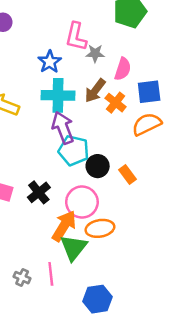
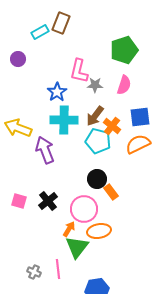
pink semicircle: (123, 69) -> (124, 85), moved
purple arrow: (63, 128) -> (45, 150), moved
cyan pentagon: (74, 150) -> (98, 141), moved
orange rectangle: (128, 174) -> (111, 192), moved
orange arrow: (64, 226) -> (69, 229), size x0.6

